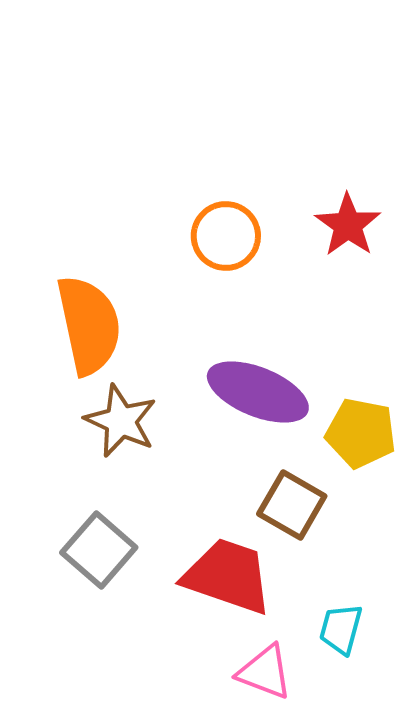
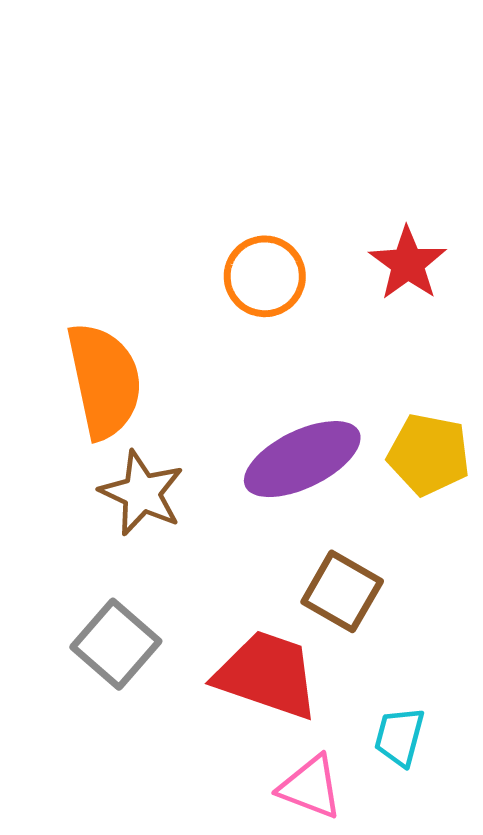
purple ellipse: (258, 392) -> (302, 459), turned -48
yellow pentagon: (361, 433) -> (429, 454), moved

